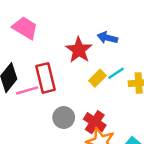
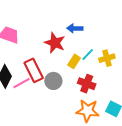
gray circle: (64, 118) -> (53, 81), moved
red cross: (95, 122) -> (87, 84), moved

